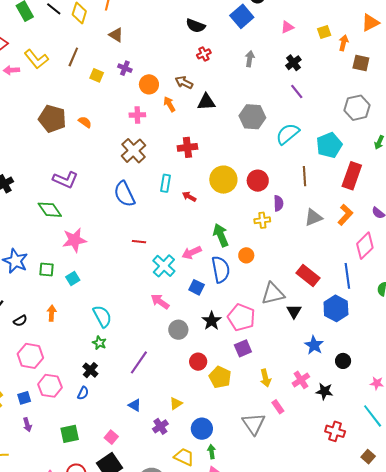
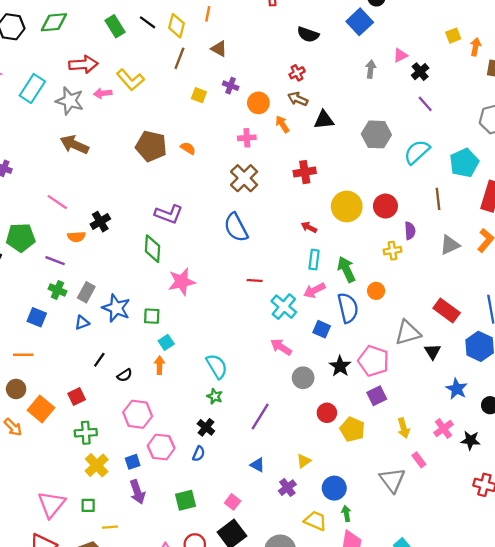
pink triangle: (287, 27) -> (400, 55), moved
red cross: (204, 54) -> (297, 73), moved
brown line: (73, 57) -> (179, 58), moved
cyan rectangle: (165, 183) -> (314, 260), moved
green diamond: (50, 210) -> (152, 249), turned 40
cyan square: (73, 278) -> (166, 342), moved
purple arrow: (27, 425) -> (137, 492), size x1.5

